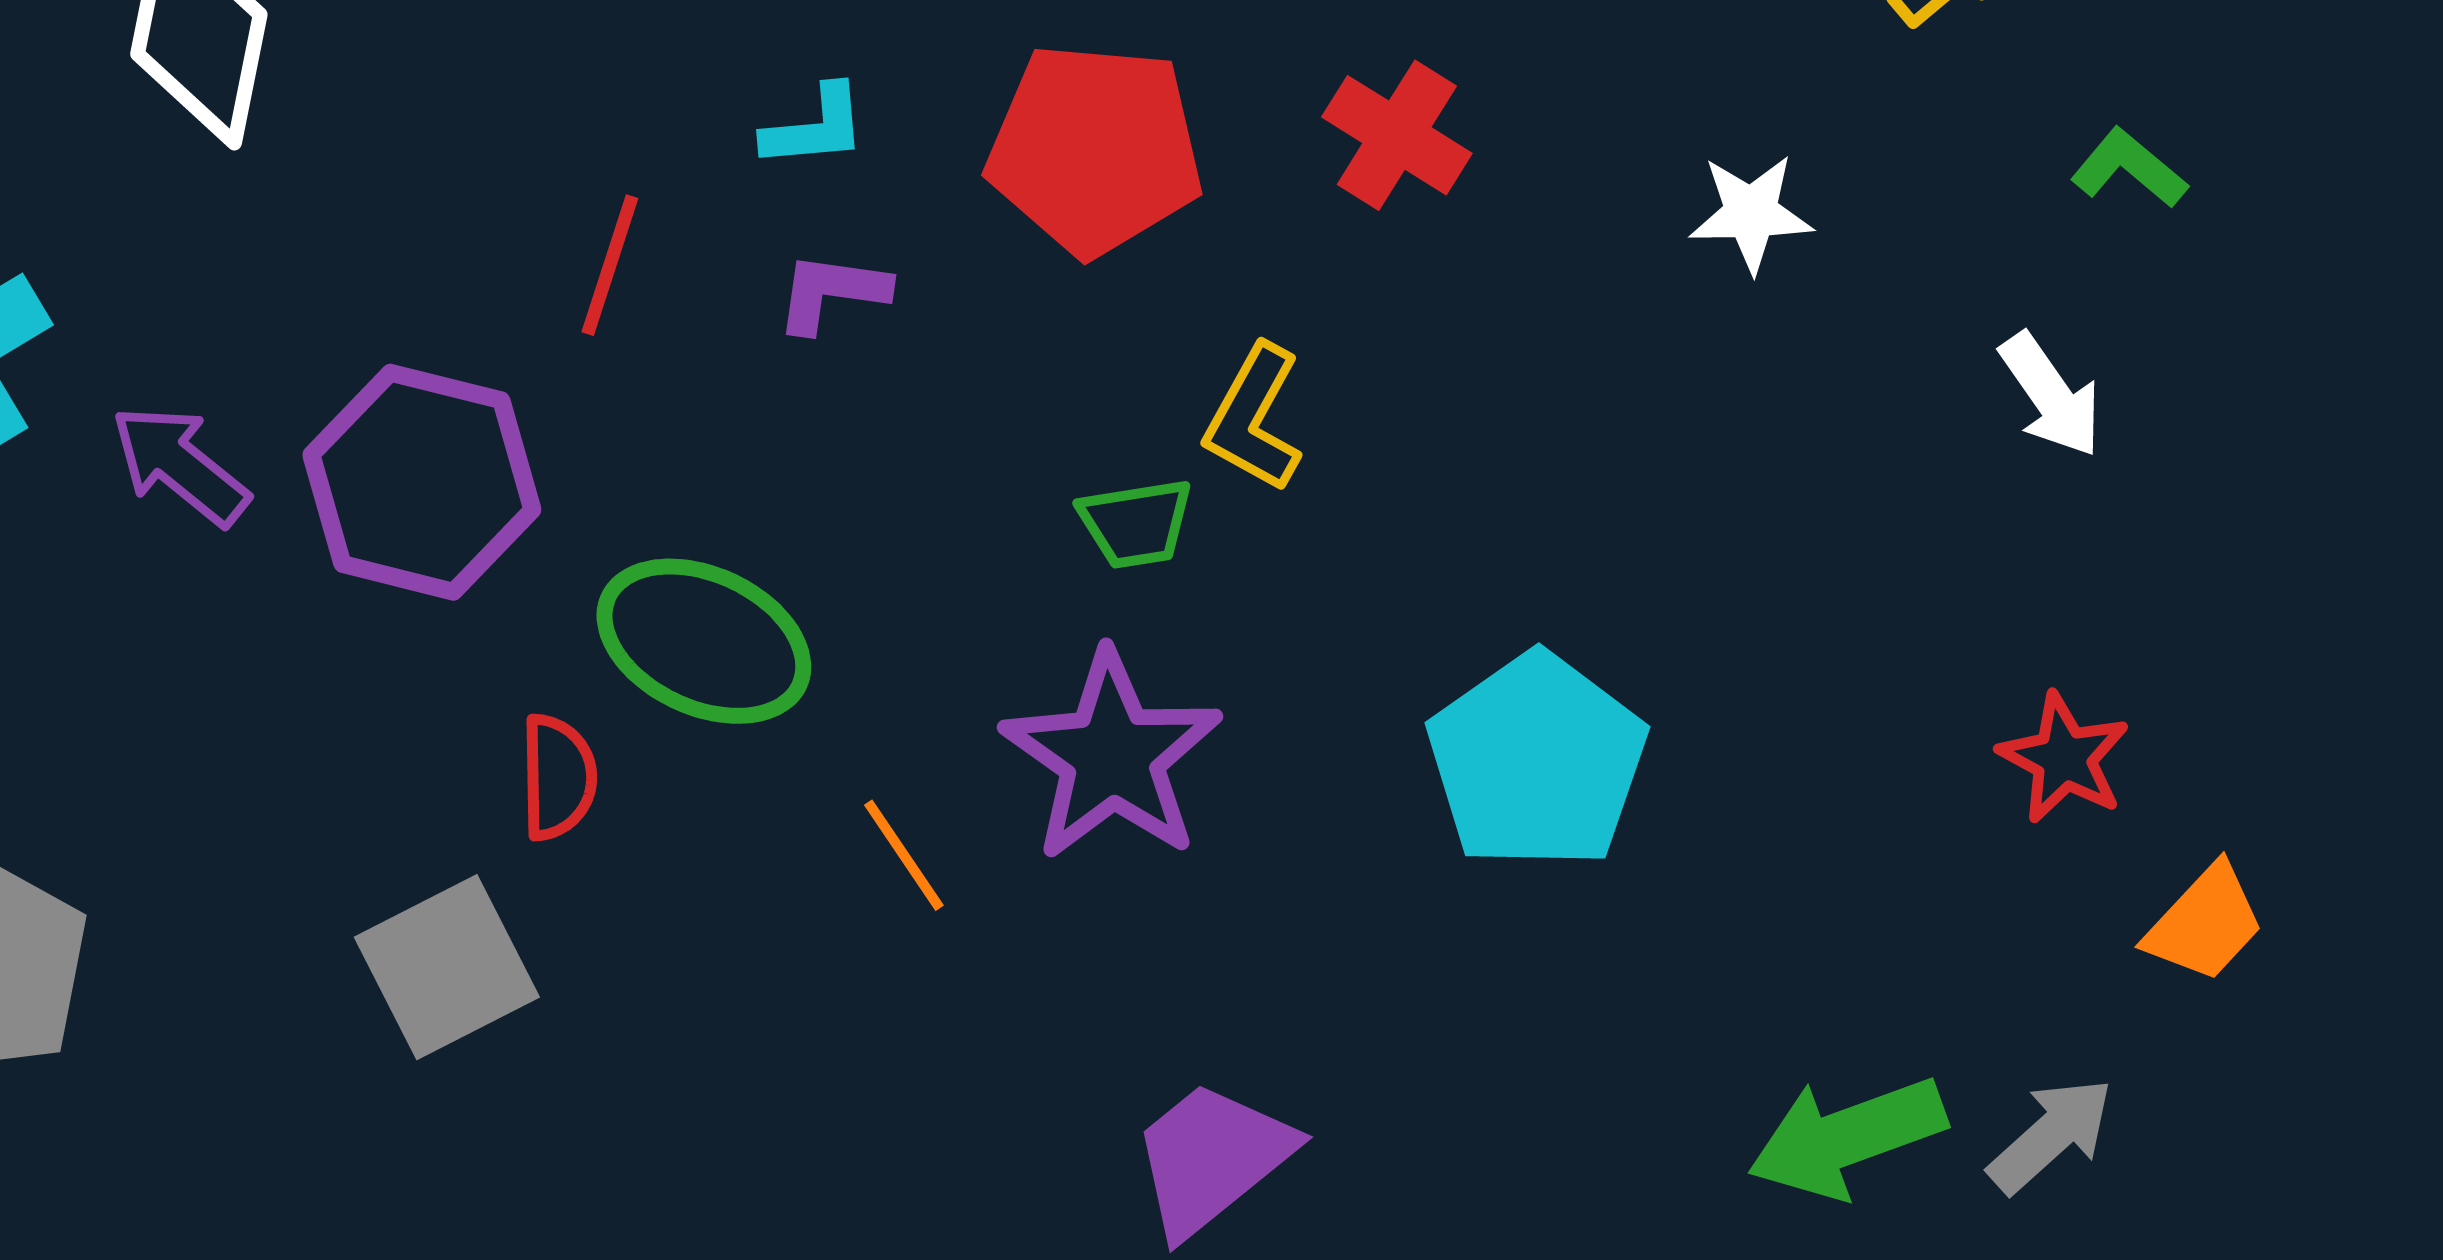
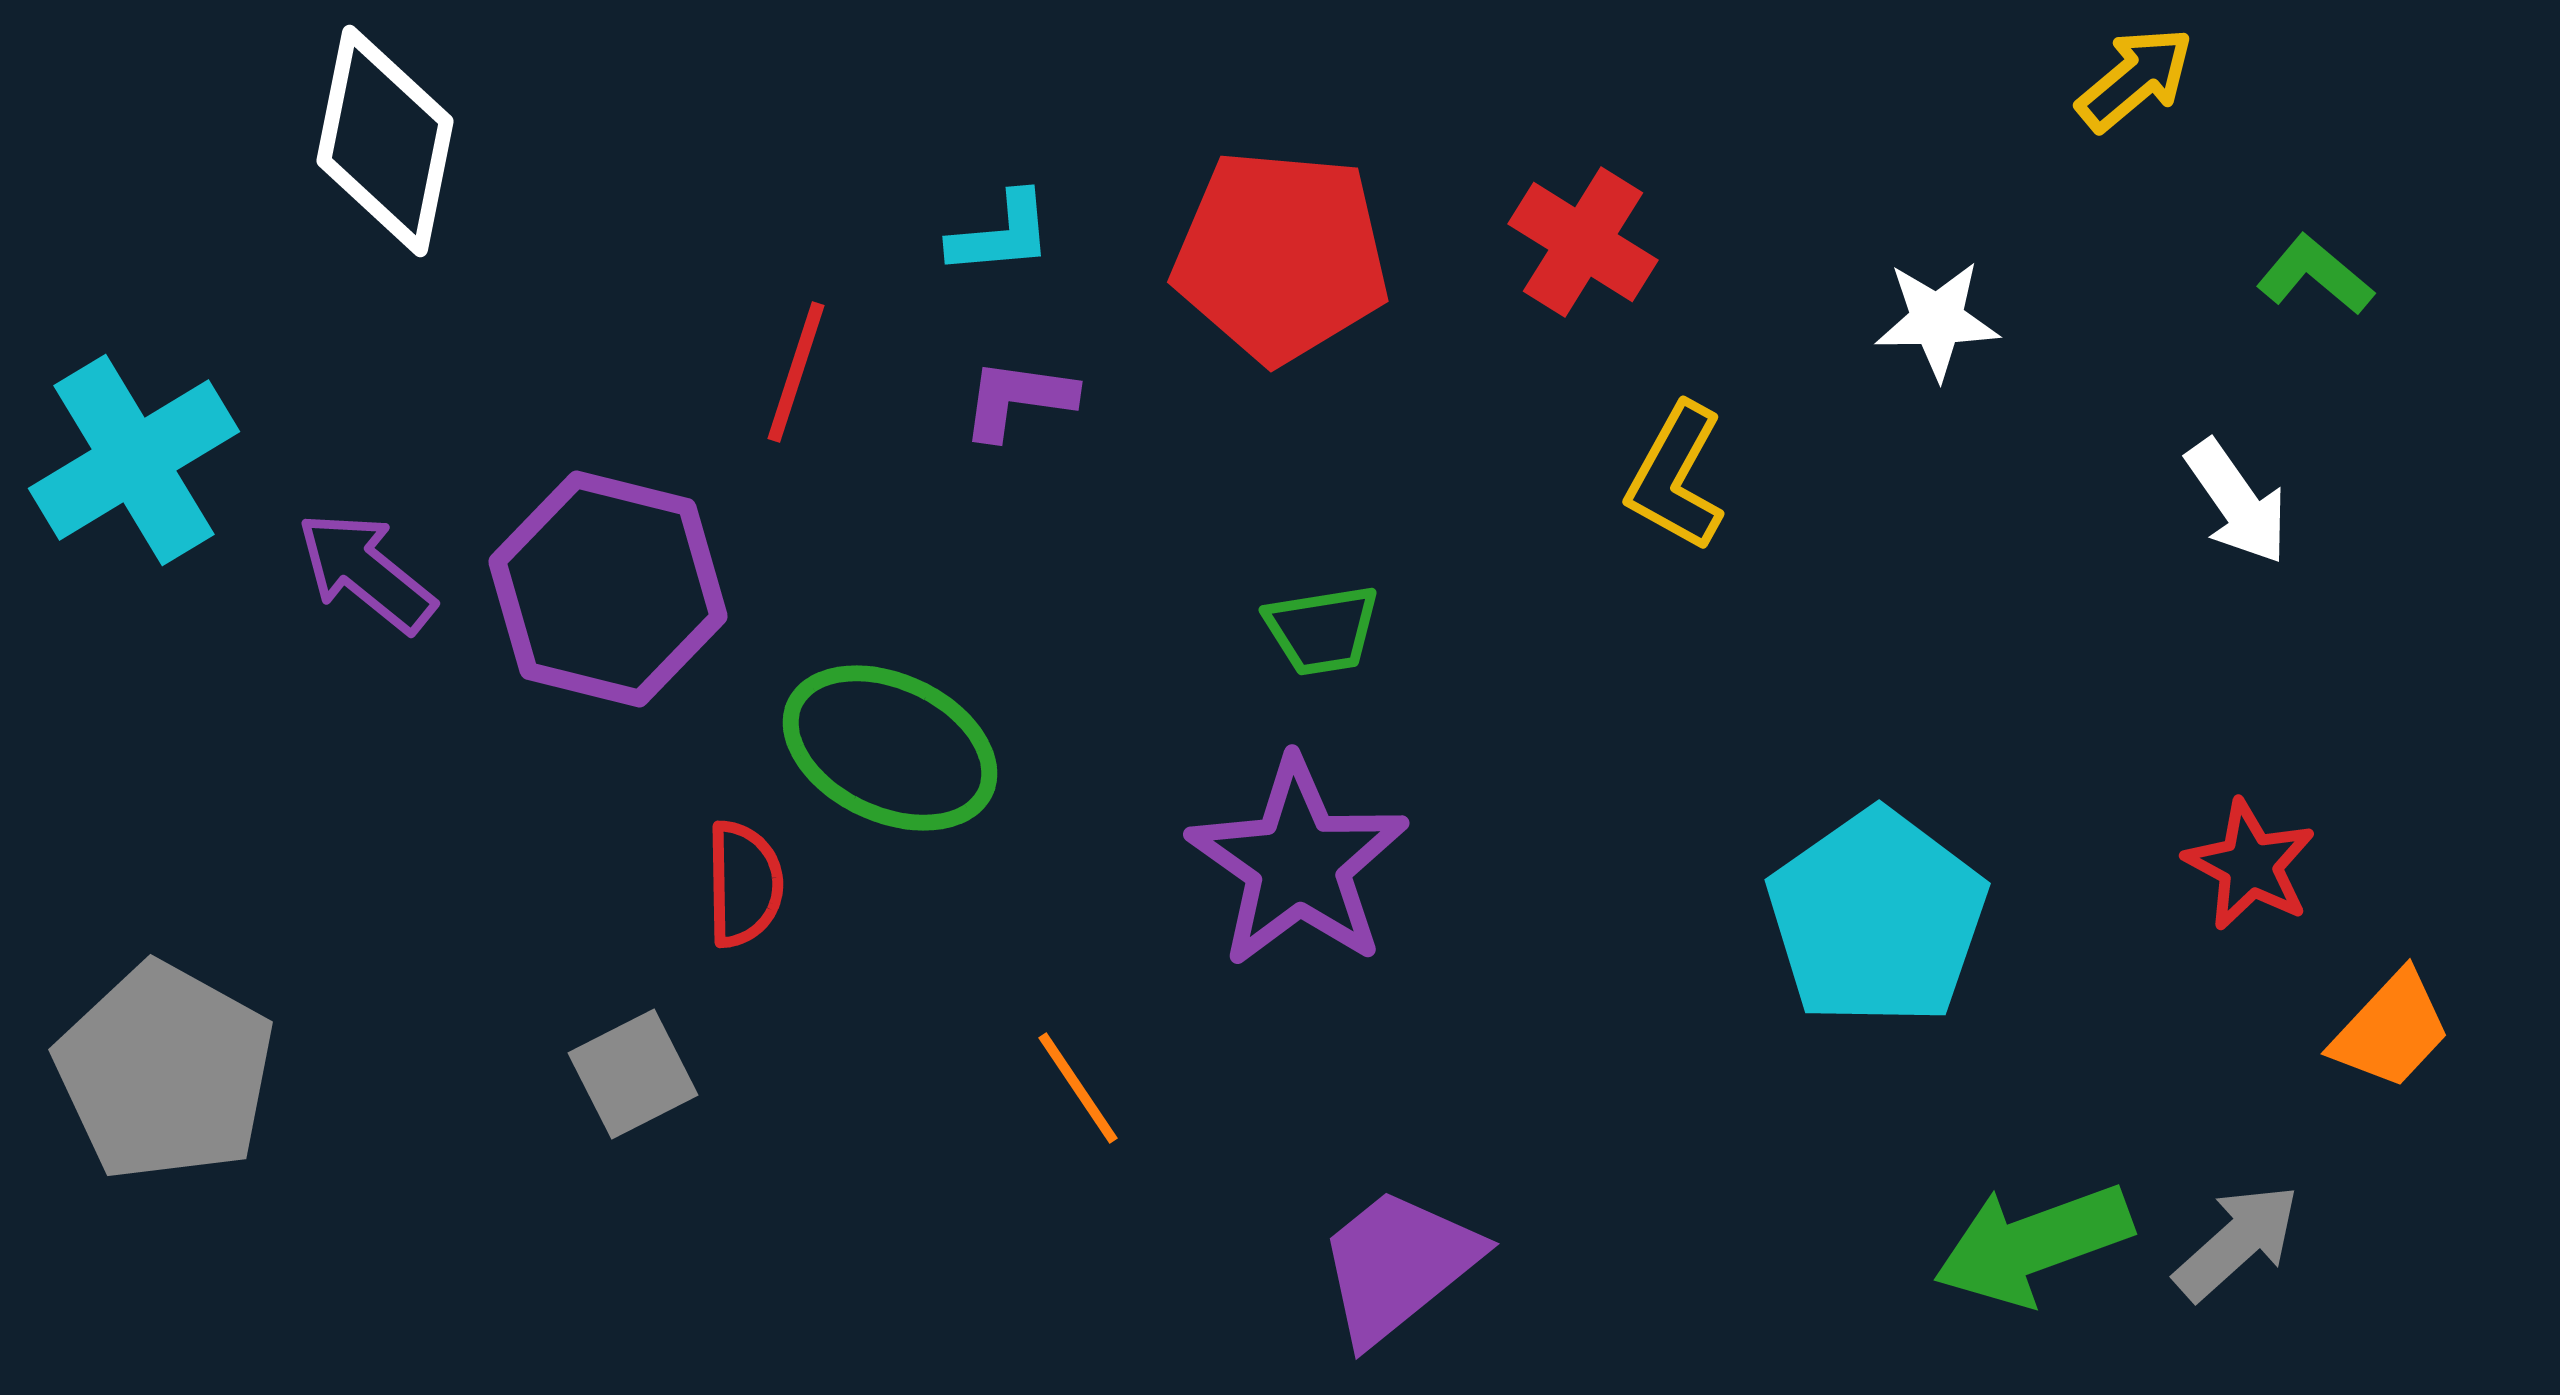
yellow L-shape: (1254, 418) -> (1676, 477), moved
cyan pentagon: (1537, 761) -> (1877, 918), moved
orange line: (904, 855) -> (1078, 1088), moved
gray square: (447, 967) -> (633, 1074), size x0.7

